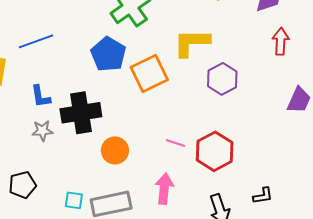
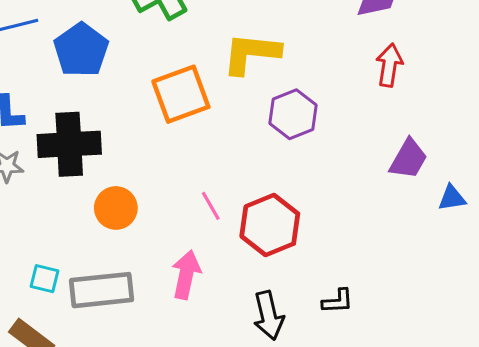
blue pentagon: (108, 54) -> (81, 50), moved
pink line: (176, 143) -> (211, 206), turned 36

